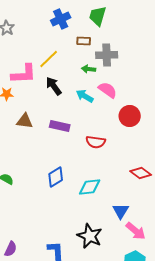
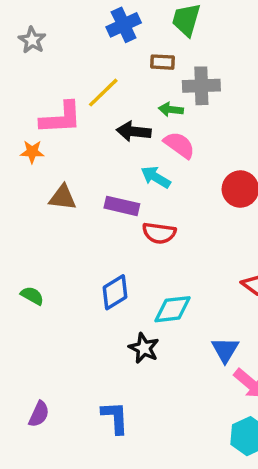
black arrow: (54, 86) -> (134, 131), moved, turned -48
pink semicircle: (108, 90) -> (179, 145), moved
cyan arrow: (85, 96) -> (156, 177), moved
red semicircle: (96, 142) -> (159, 233), moved
black star: (90, 236) -> (144, 348), moved, size x0.7

